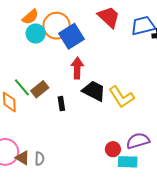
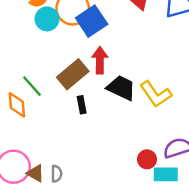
brown rectangle: (40, 89) -> (73, 74), moved, size x1.4

